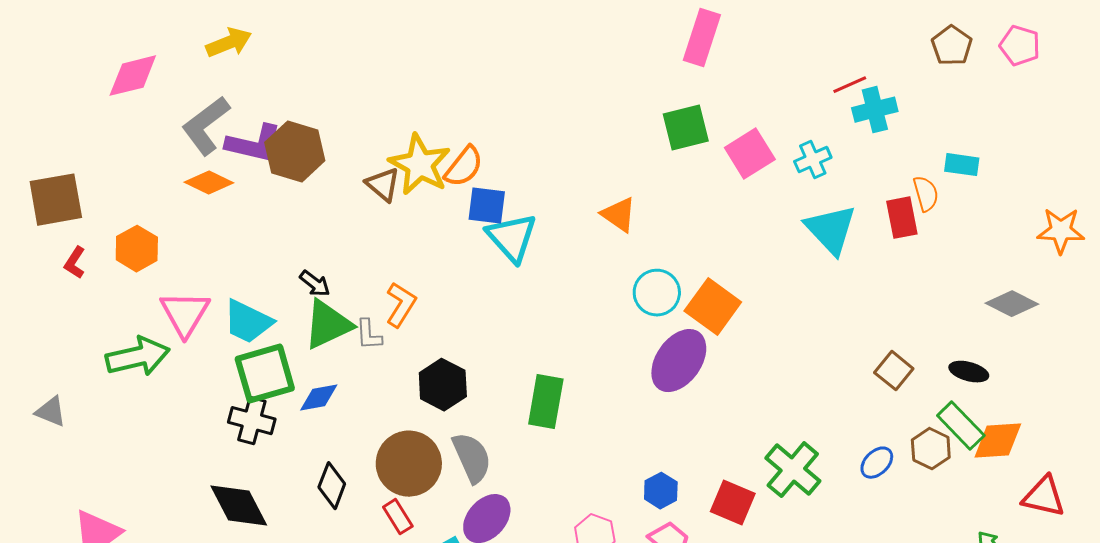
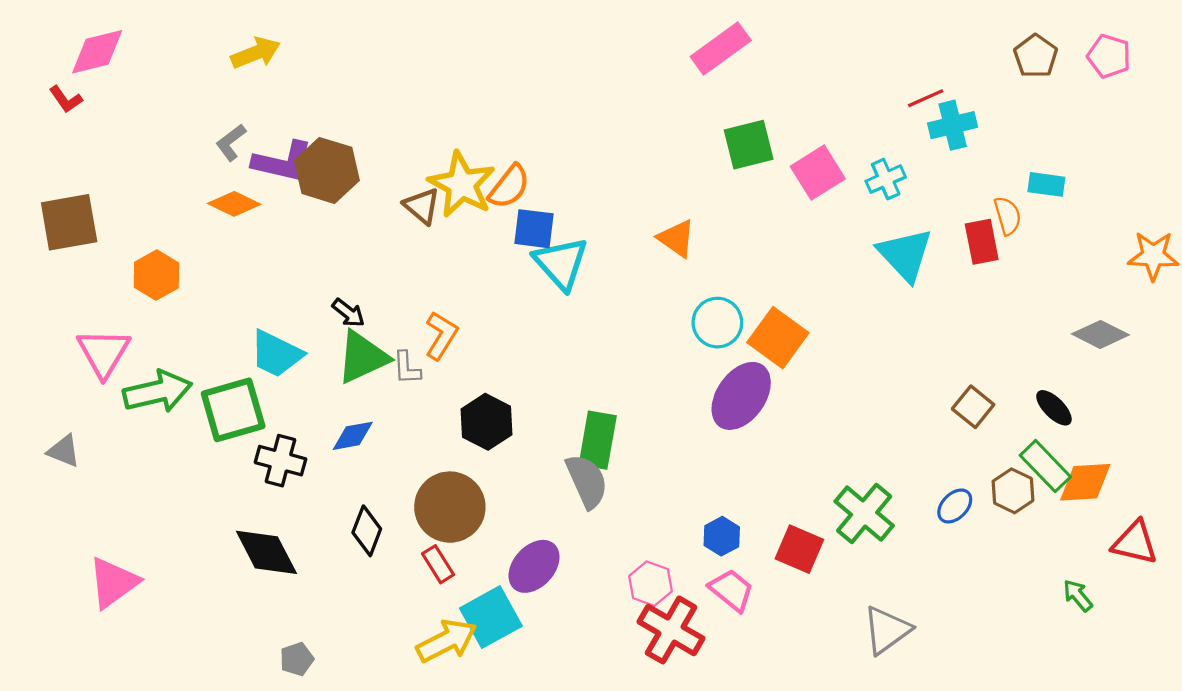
pink rectangle: (702, 38) -> (721, 49), moved, turned 36
pink diamond: (133, 76) -> (97, 52), moved
gray L-shape: (206, 126) -> (231, 142), size x0.6
red L-shape: (75, 263) -> (66, 99), moved, turned -68
pink triangle: (185, 314) -> (104, 353), moved
black ellipse: (969, 372) -> (1054, 408), turned 30
green square: (265, 374) -> (233, 410), moved
gray semicircle: (472, 458) -> (587, 481), moved

